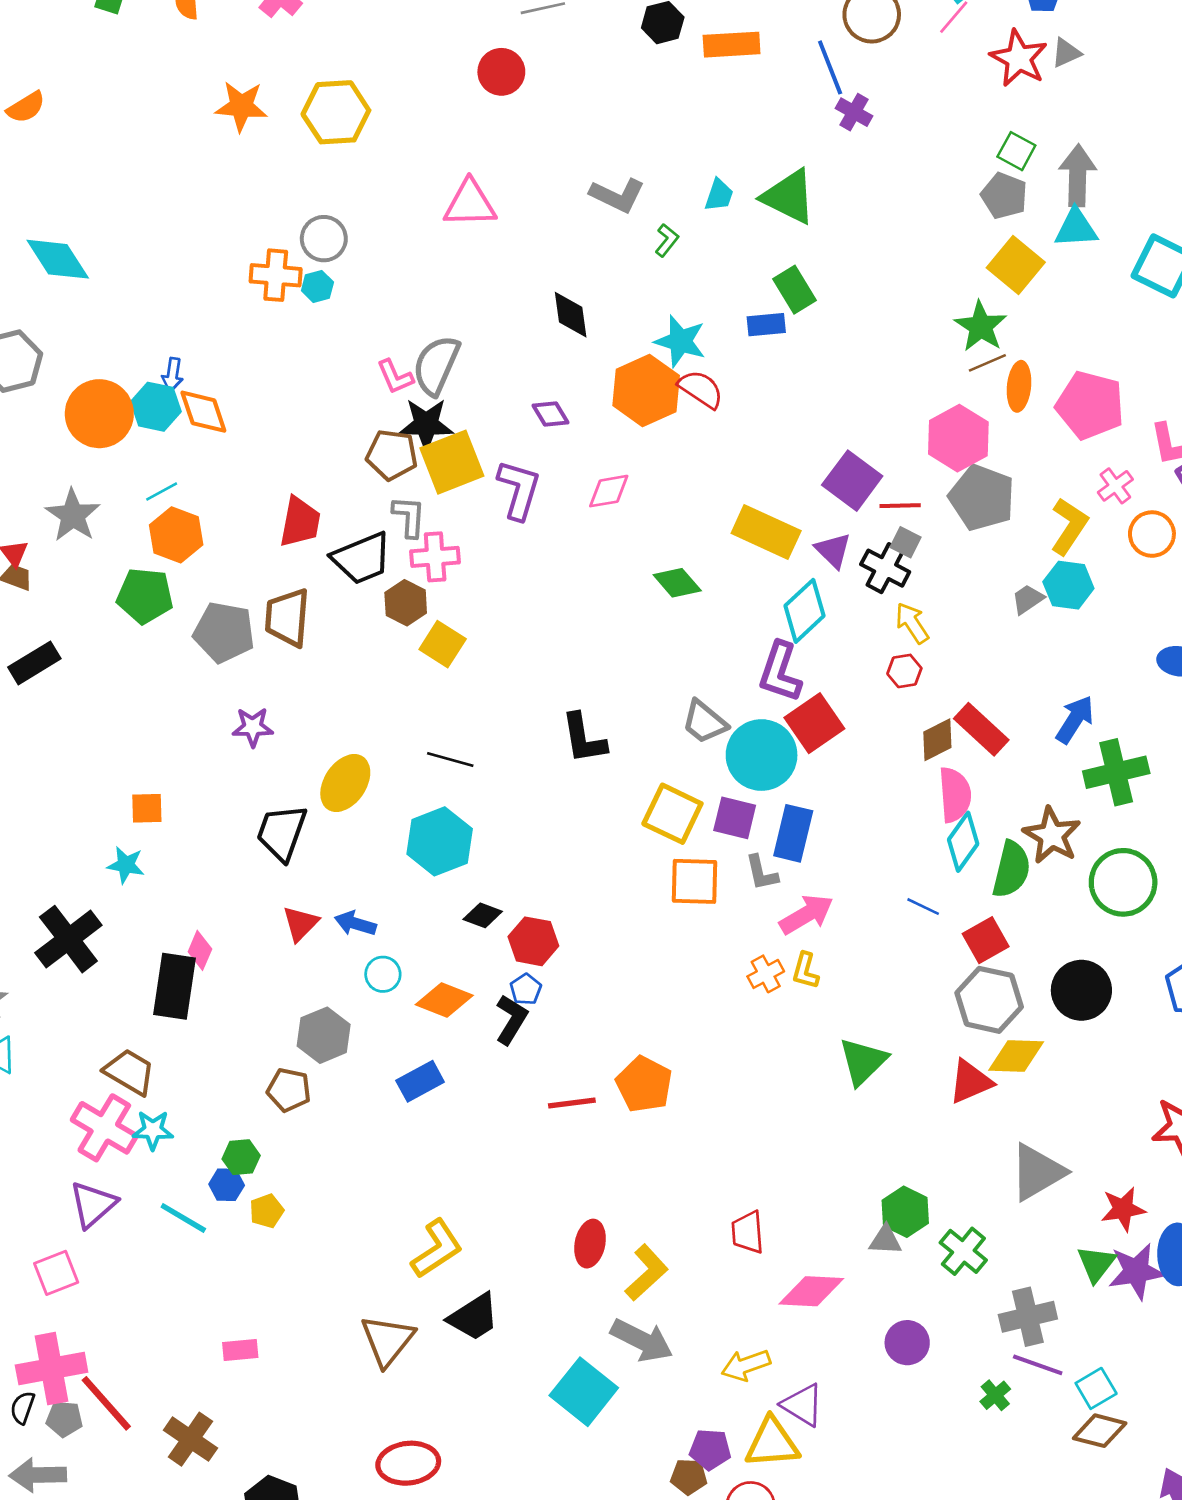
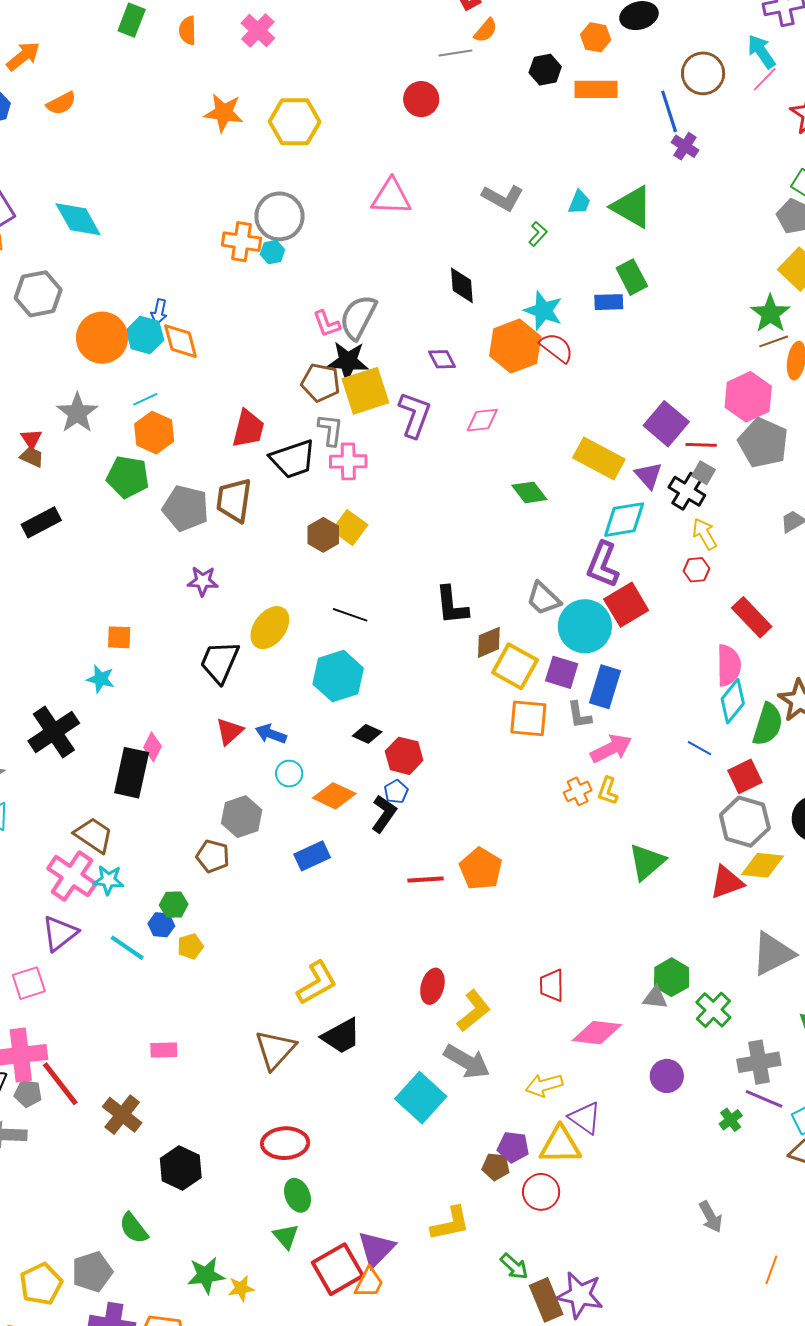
gray circle: (324, 239) -> (279, 216), size x1.4
brown hexagon: (406, 603) -> (323, 535), moved
cyan diamond: (804, 611) -> (624, 520), turned 30
brown diamond: (937, 740) -> (489, 642), moved

